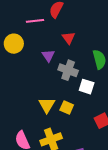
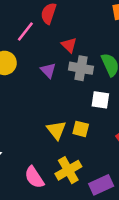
pink line: (35, 21) -> (25, 31), turned -36
gray cross: (68, 70) -> (81, 68), moved

